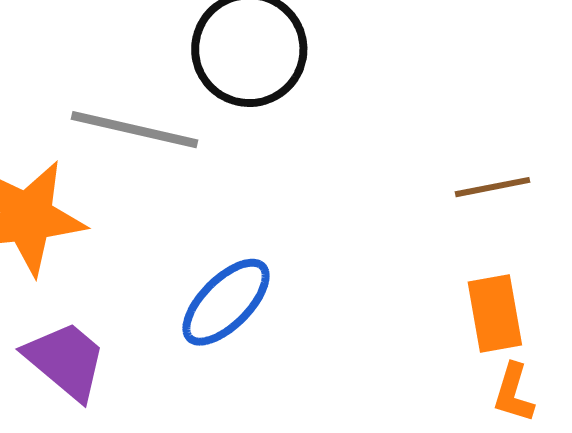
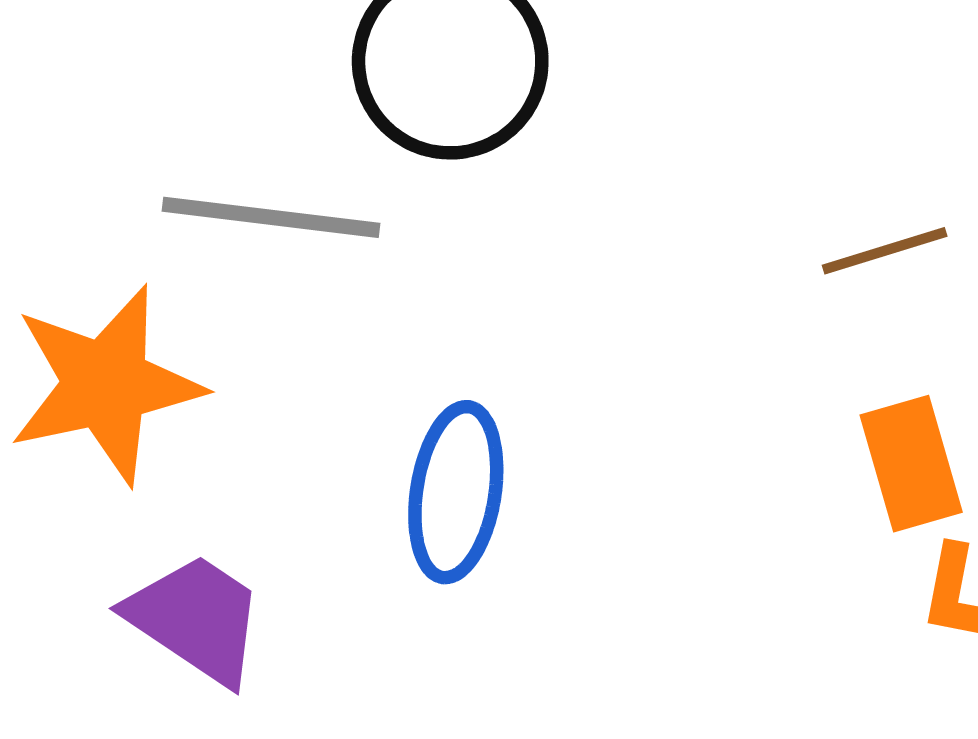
blue ellipse: (226, 302) -> (456, 492), turned -30

